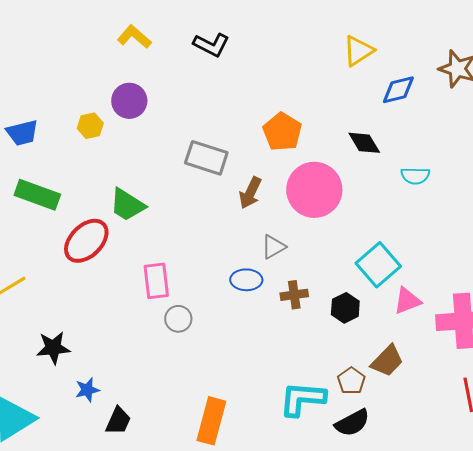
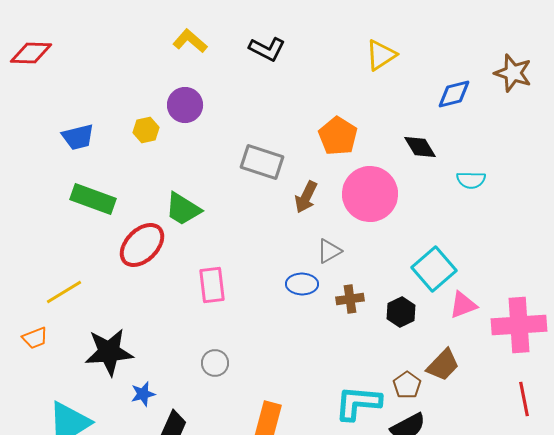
yellow triangle: (358, 51) -> (381, 55), moved
gray circle: (178, 319) -> (215, 363), moved
black star: (53, 348) -> (109, 352), size x1.4

